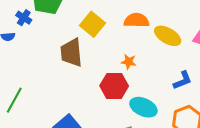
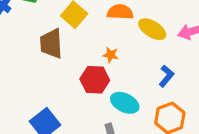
blue L-shape: (183, 80) -> (166, 76), turned -30

